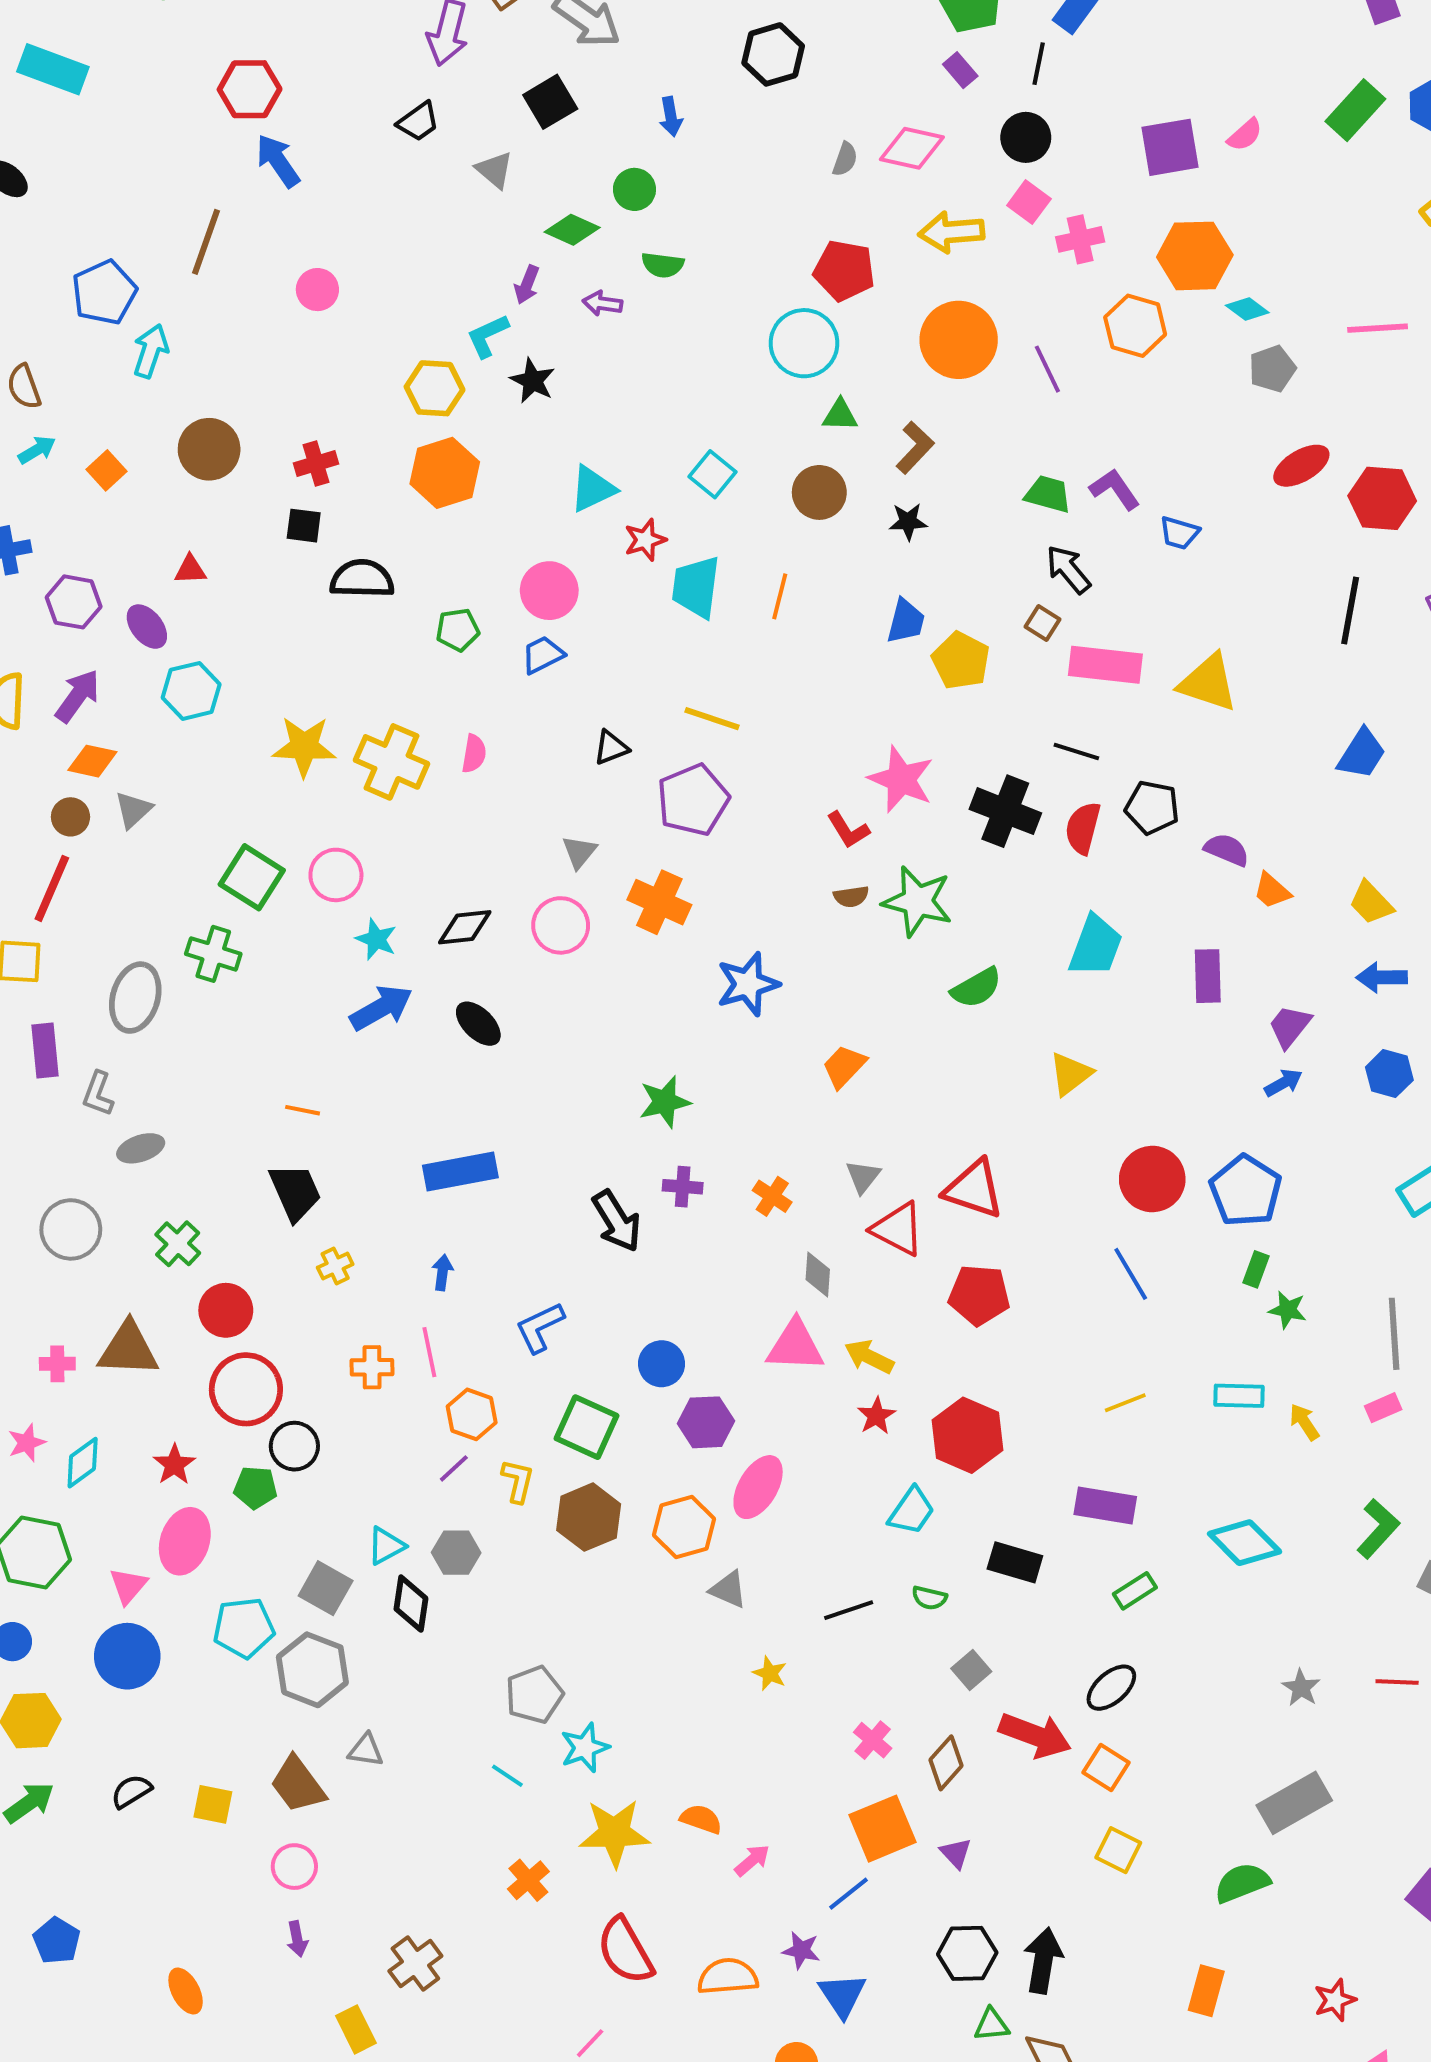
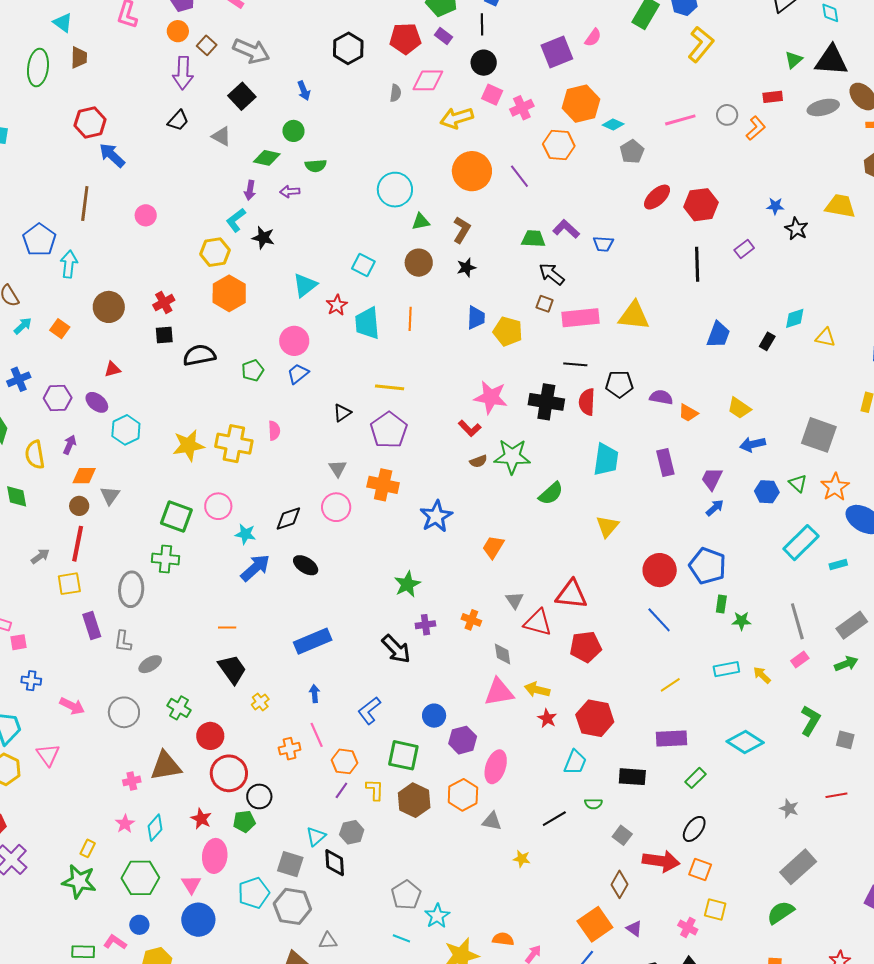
red pentagon: (844, 271) -> (405, 39), moved
purple arrow: (78, 696) -> (70, 445), size x0.7
pink cross: (873, 1740) -> (688, 927), moved

